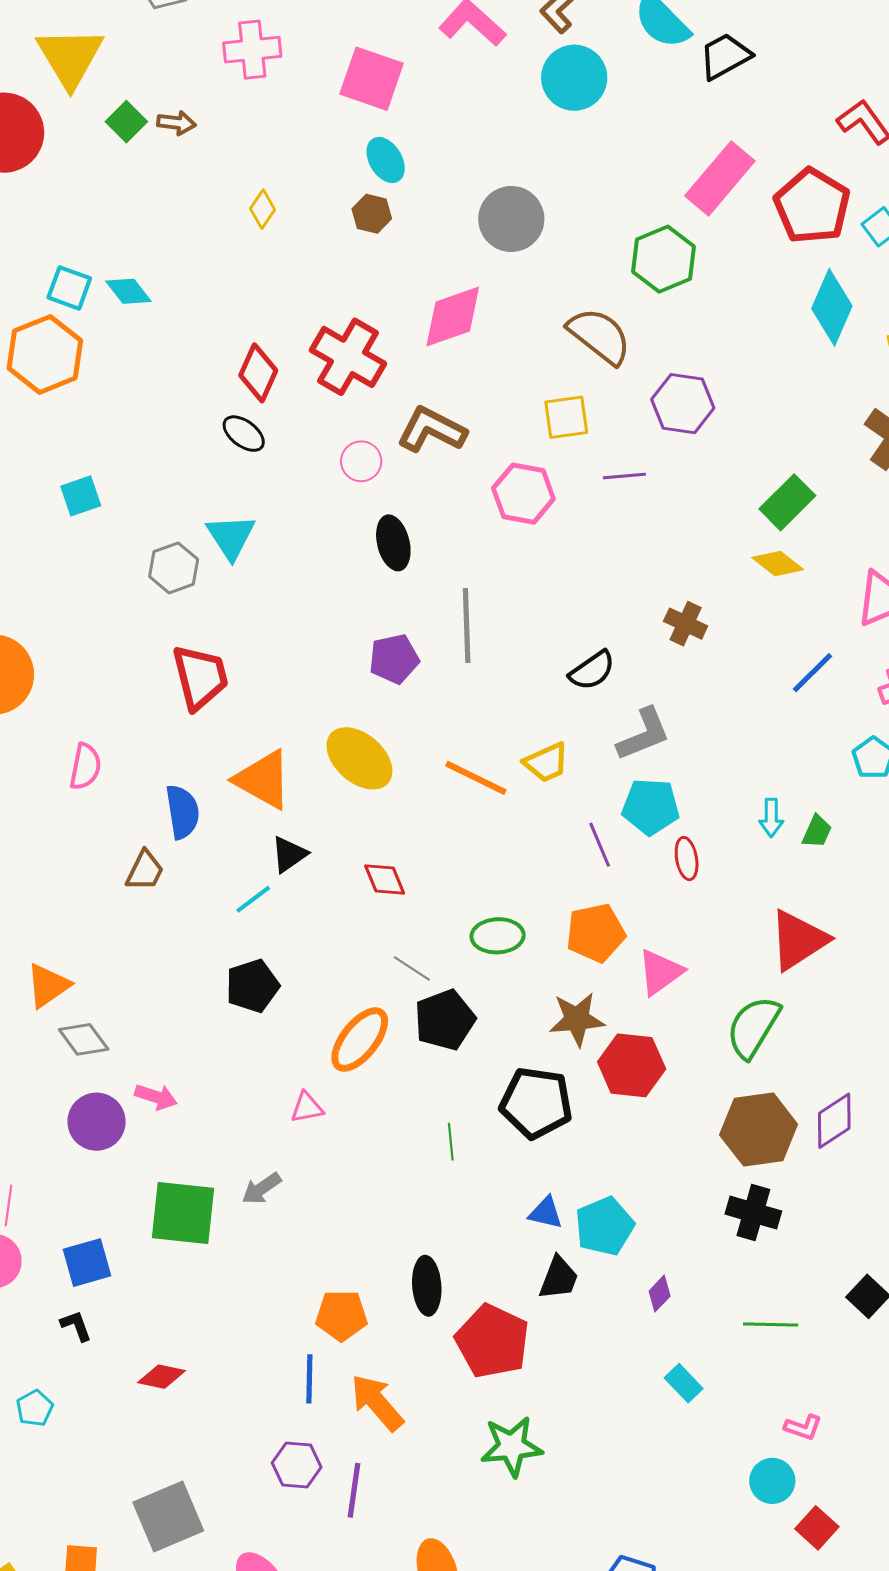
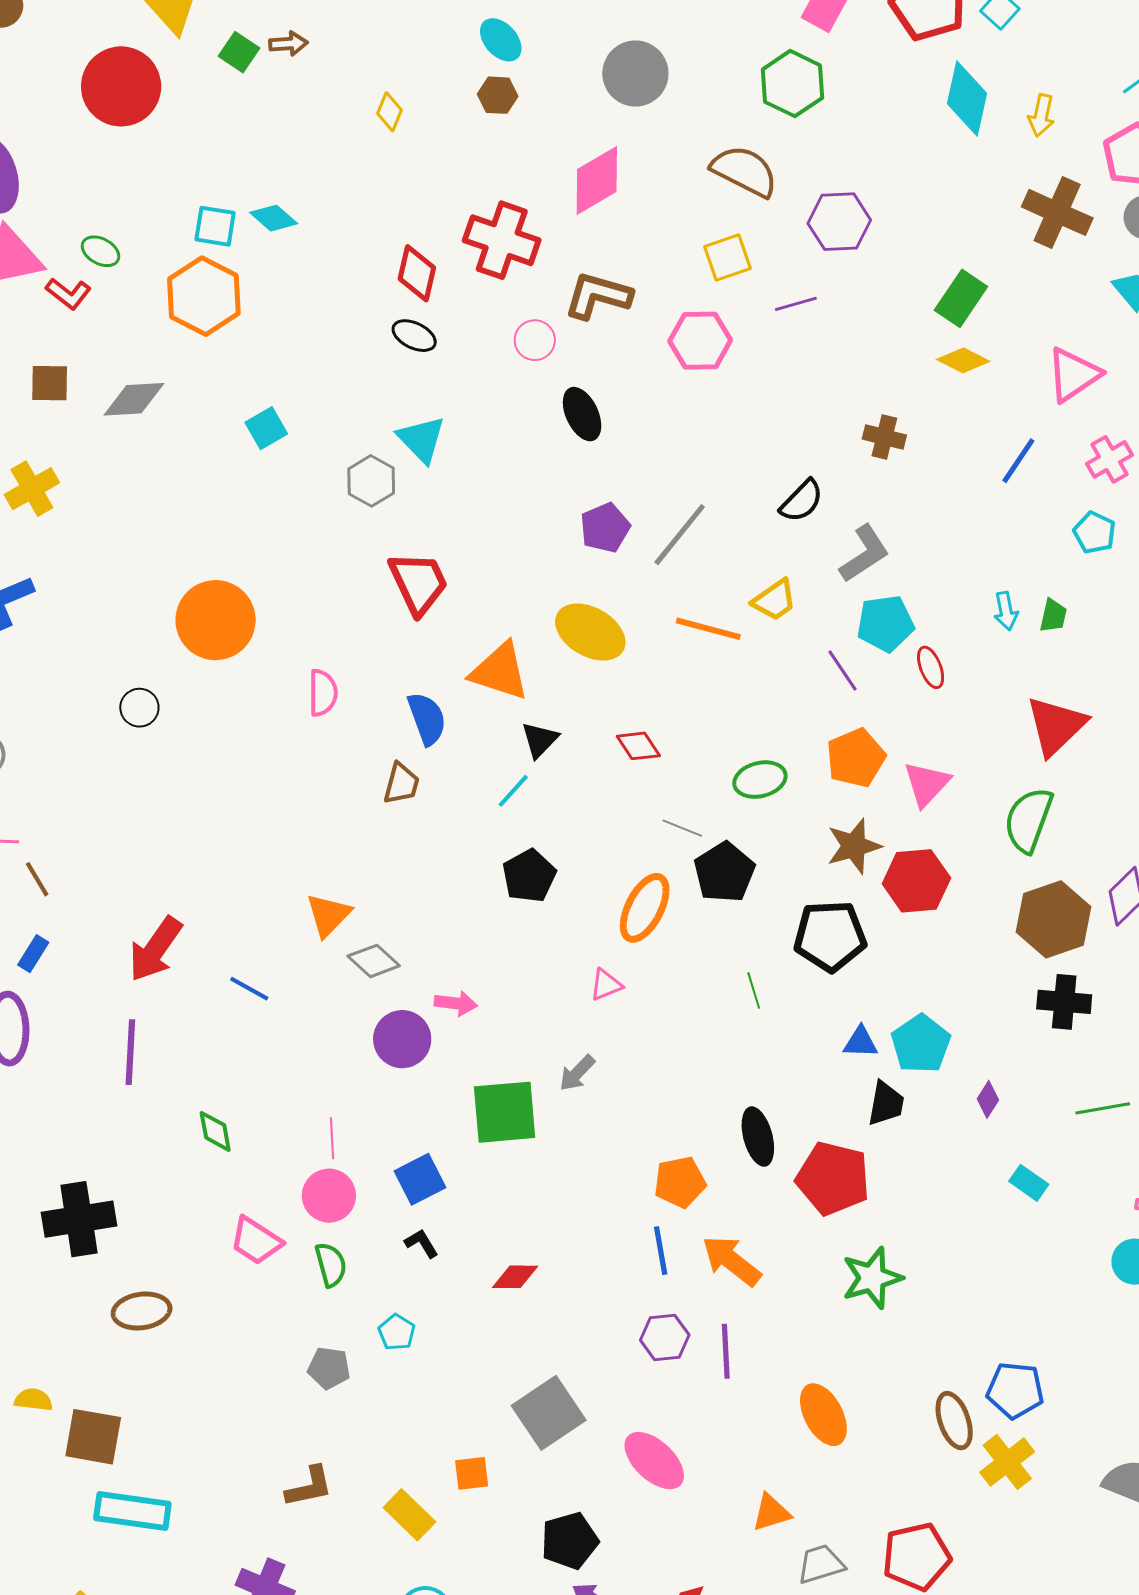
gray line: (467, 626) -> (680, 535), moved, turned 52

